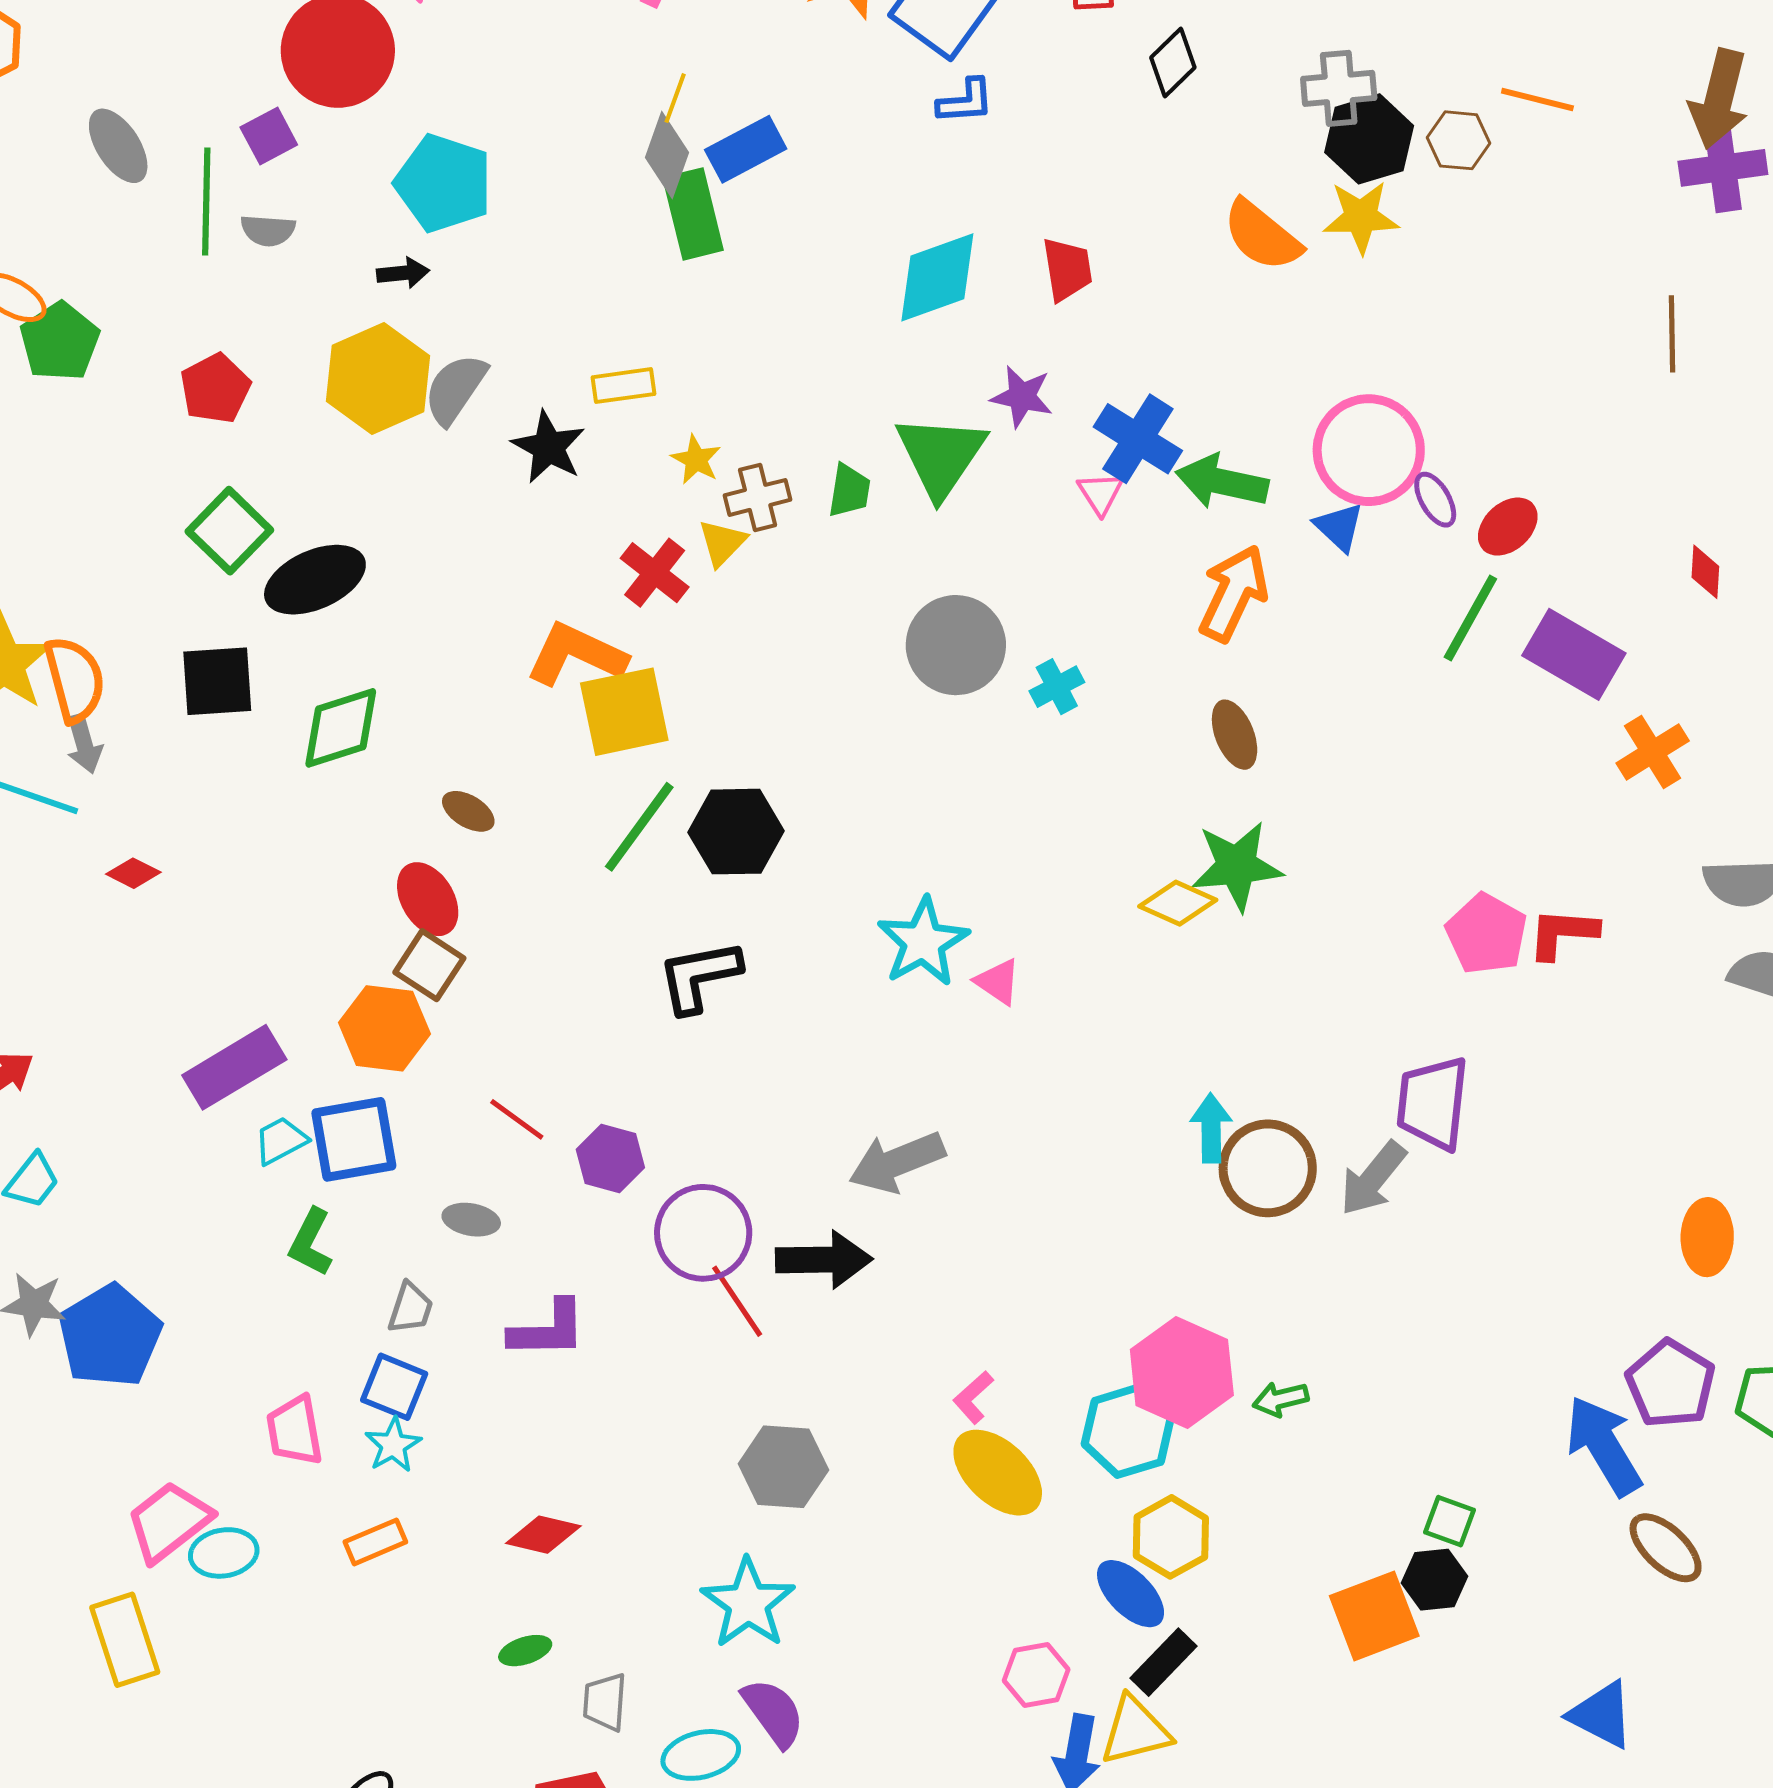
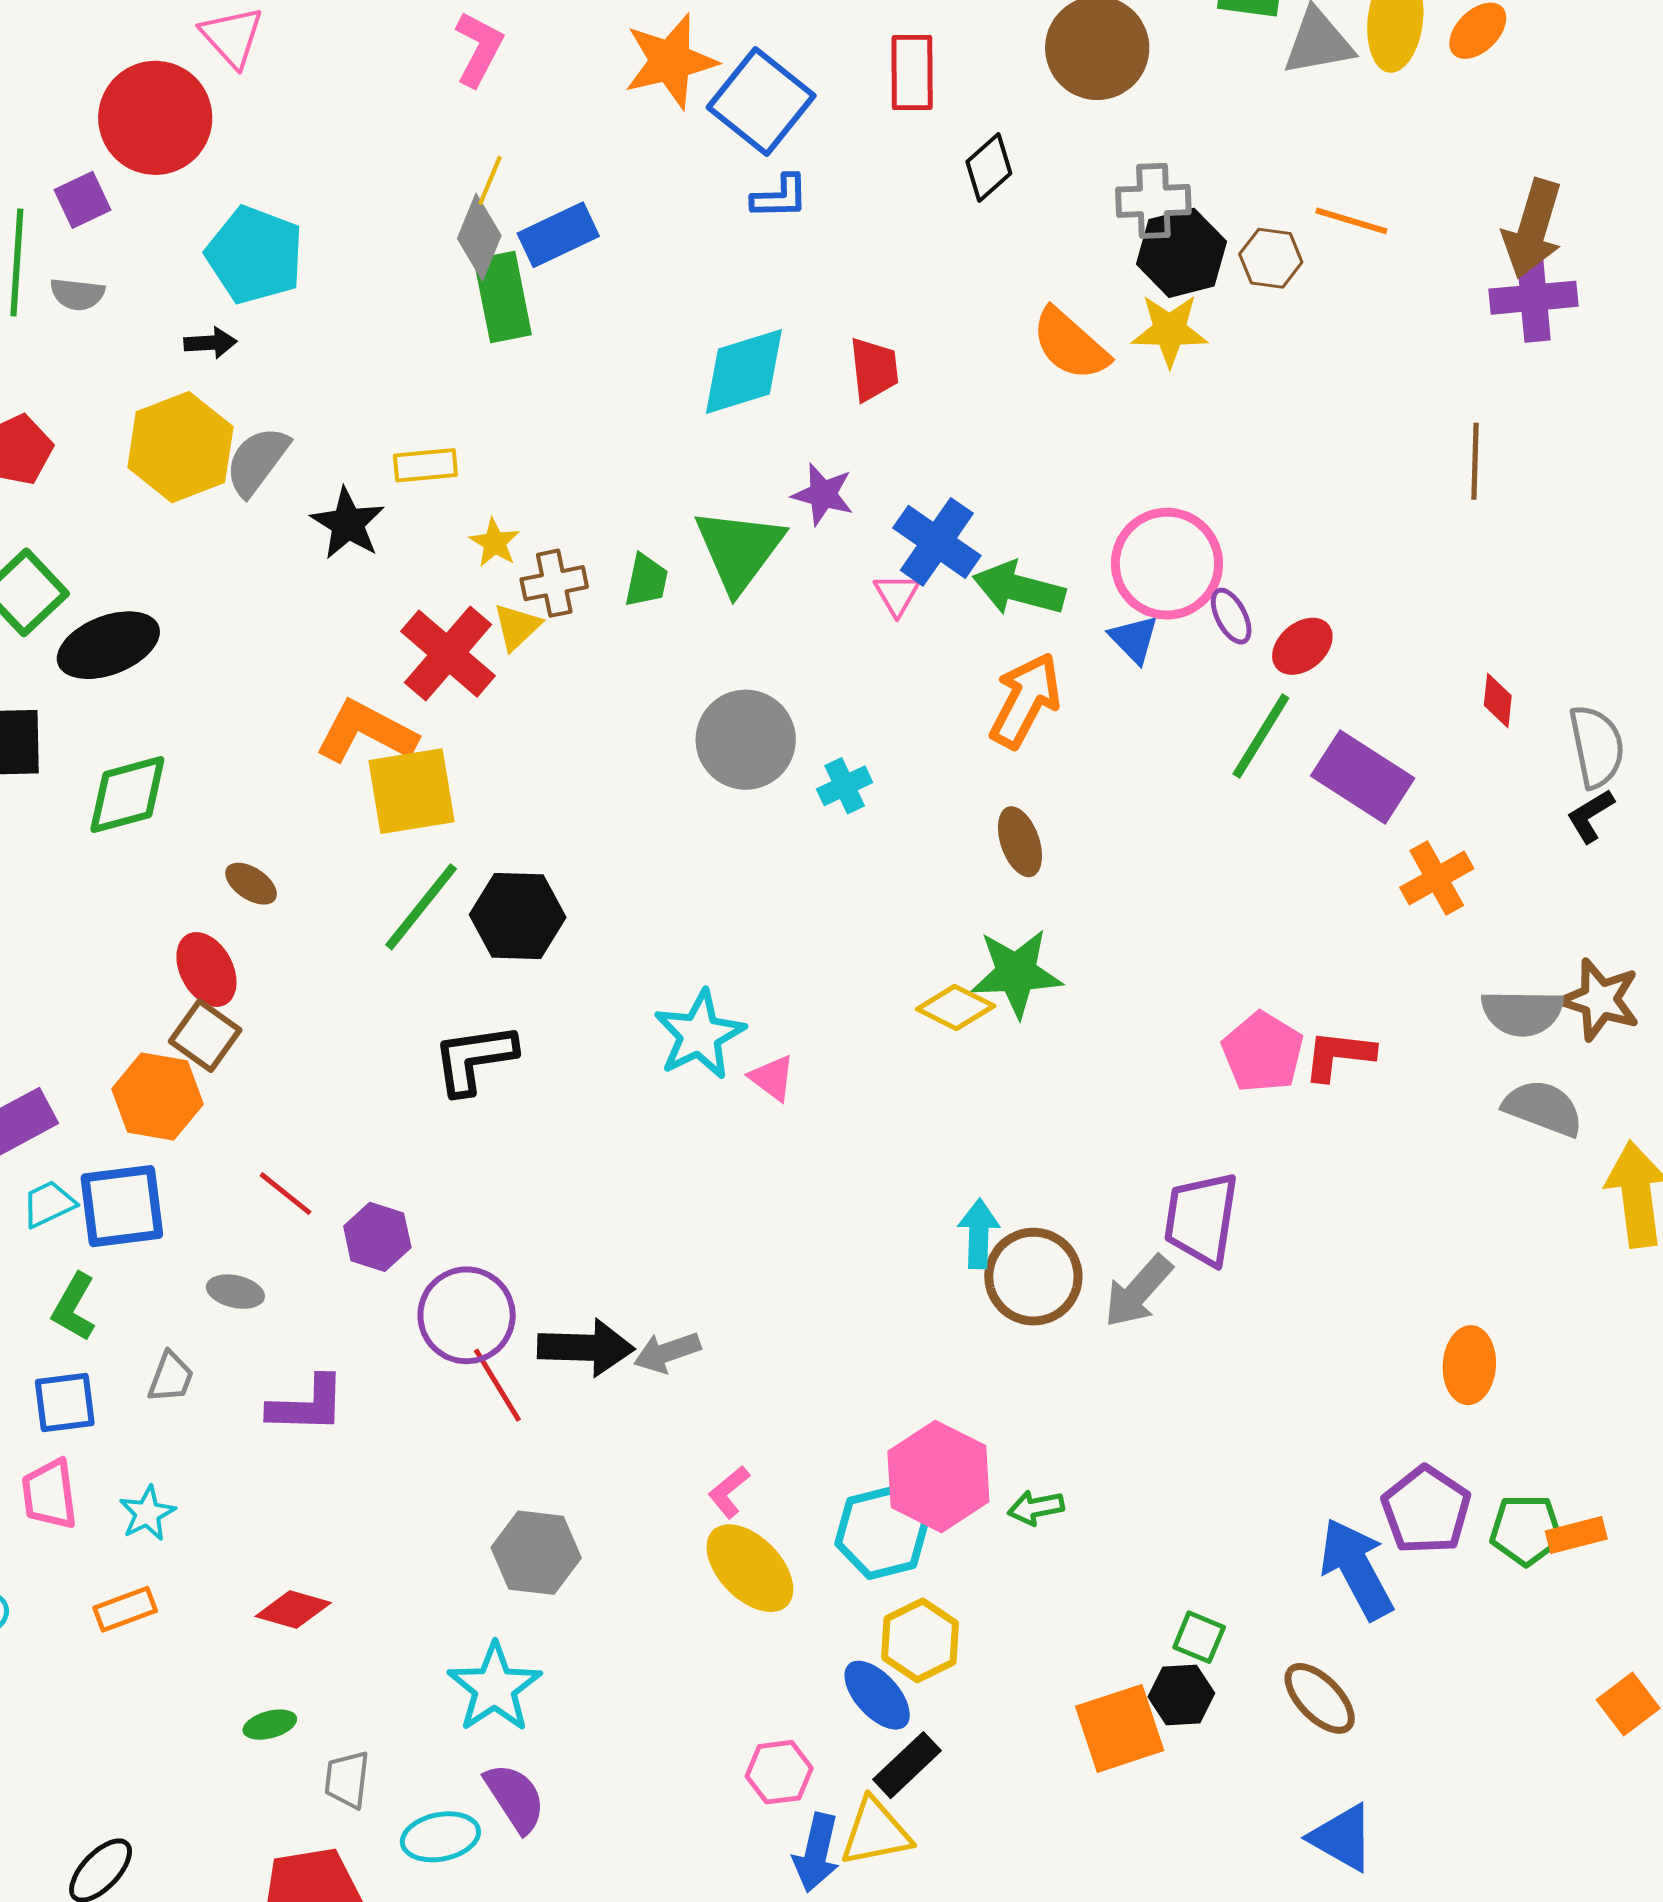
red cross: (655, 573) -> (448, 654), size x1.4
gray arrow: (897, 1162) -> (667, 1352), moved, size x0.7
blue square: (394, 1387) -> (65, 1403), moved, turned -32
brown ellipse: (1666, 1548) -> (1320, 1698), moved

